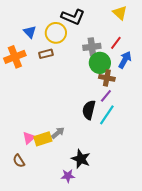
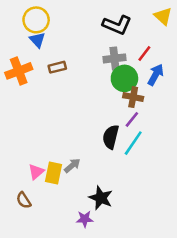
yellow triangle: (120, 13) -> (163, 16), moved
black L-shape: (73, 17) -> (117, 25), moved
yellow circle: (56, 33) -> (36, 20), moved
yellow rectangle: (43, 139) -> (54, 173), turned -60

